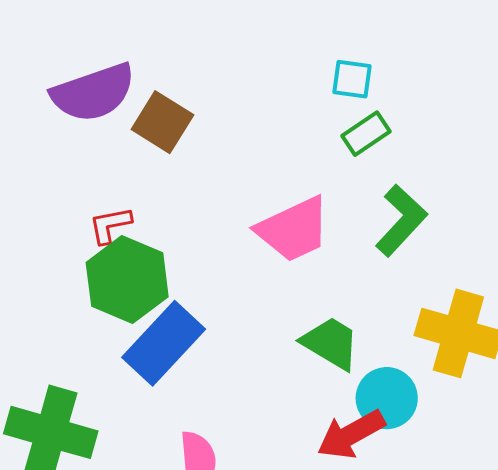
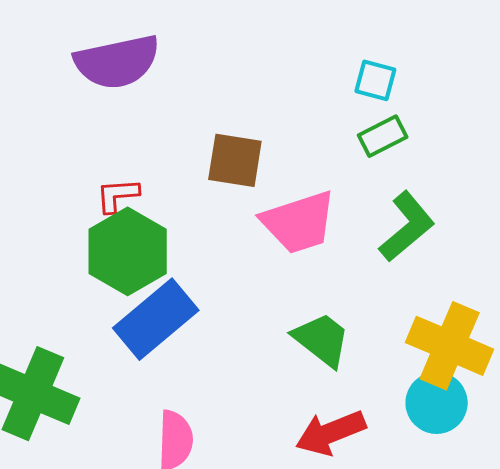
brown square: (162, 122) -> (235, 160), moved, turned -30
cyan circle: (387, 398) -> (437, 403), moved

